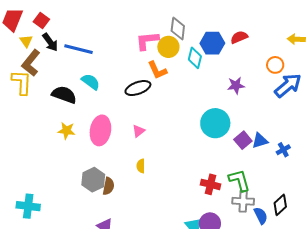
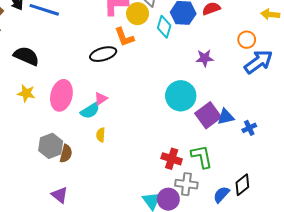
cyan semicircle: (91, 82) -> (90, 111), moved, turned 108
purple square: (243, 140) -> (208, 115), size x1.4
gray cross: (243, 201) -> (186, 184), moved
blue semicircle: (261, 216) -> (221, 194), turned -114

